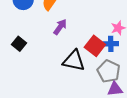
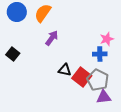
red square: (95, 46) -> (82, 77), moved
black triangle: (74, 61) -> (65, 70), size x0.6

